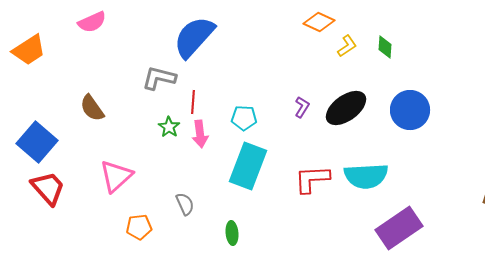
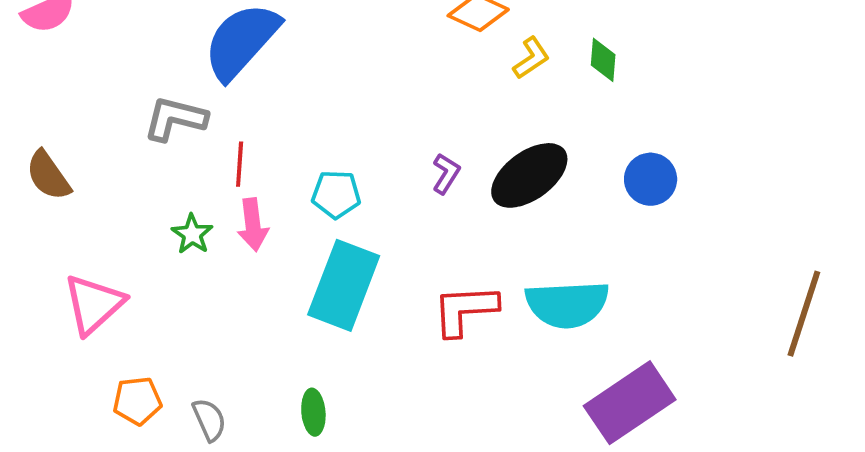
blue circle: (410, 110) -> (651, 179), size x0.7
green star: (169, 127) -> (192, 234), moved
gray semicircle: (185, 204) -> (209, 420), moved

